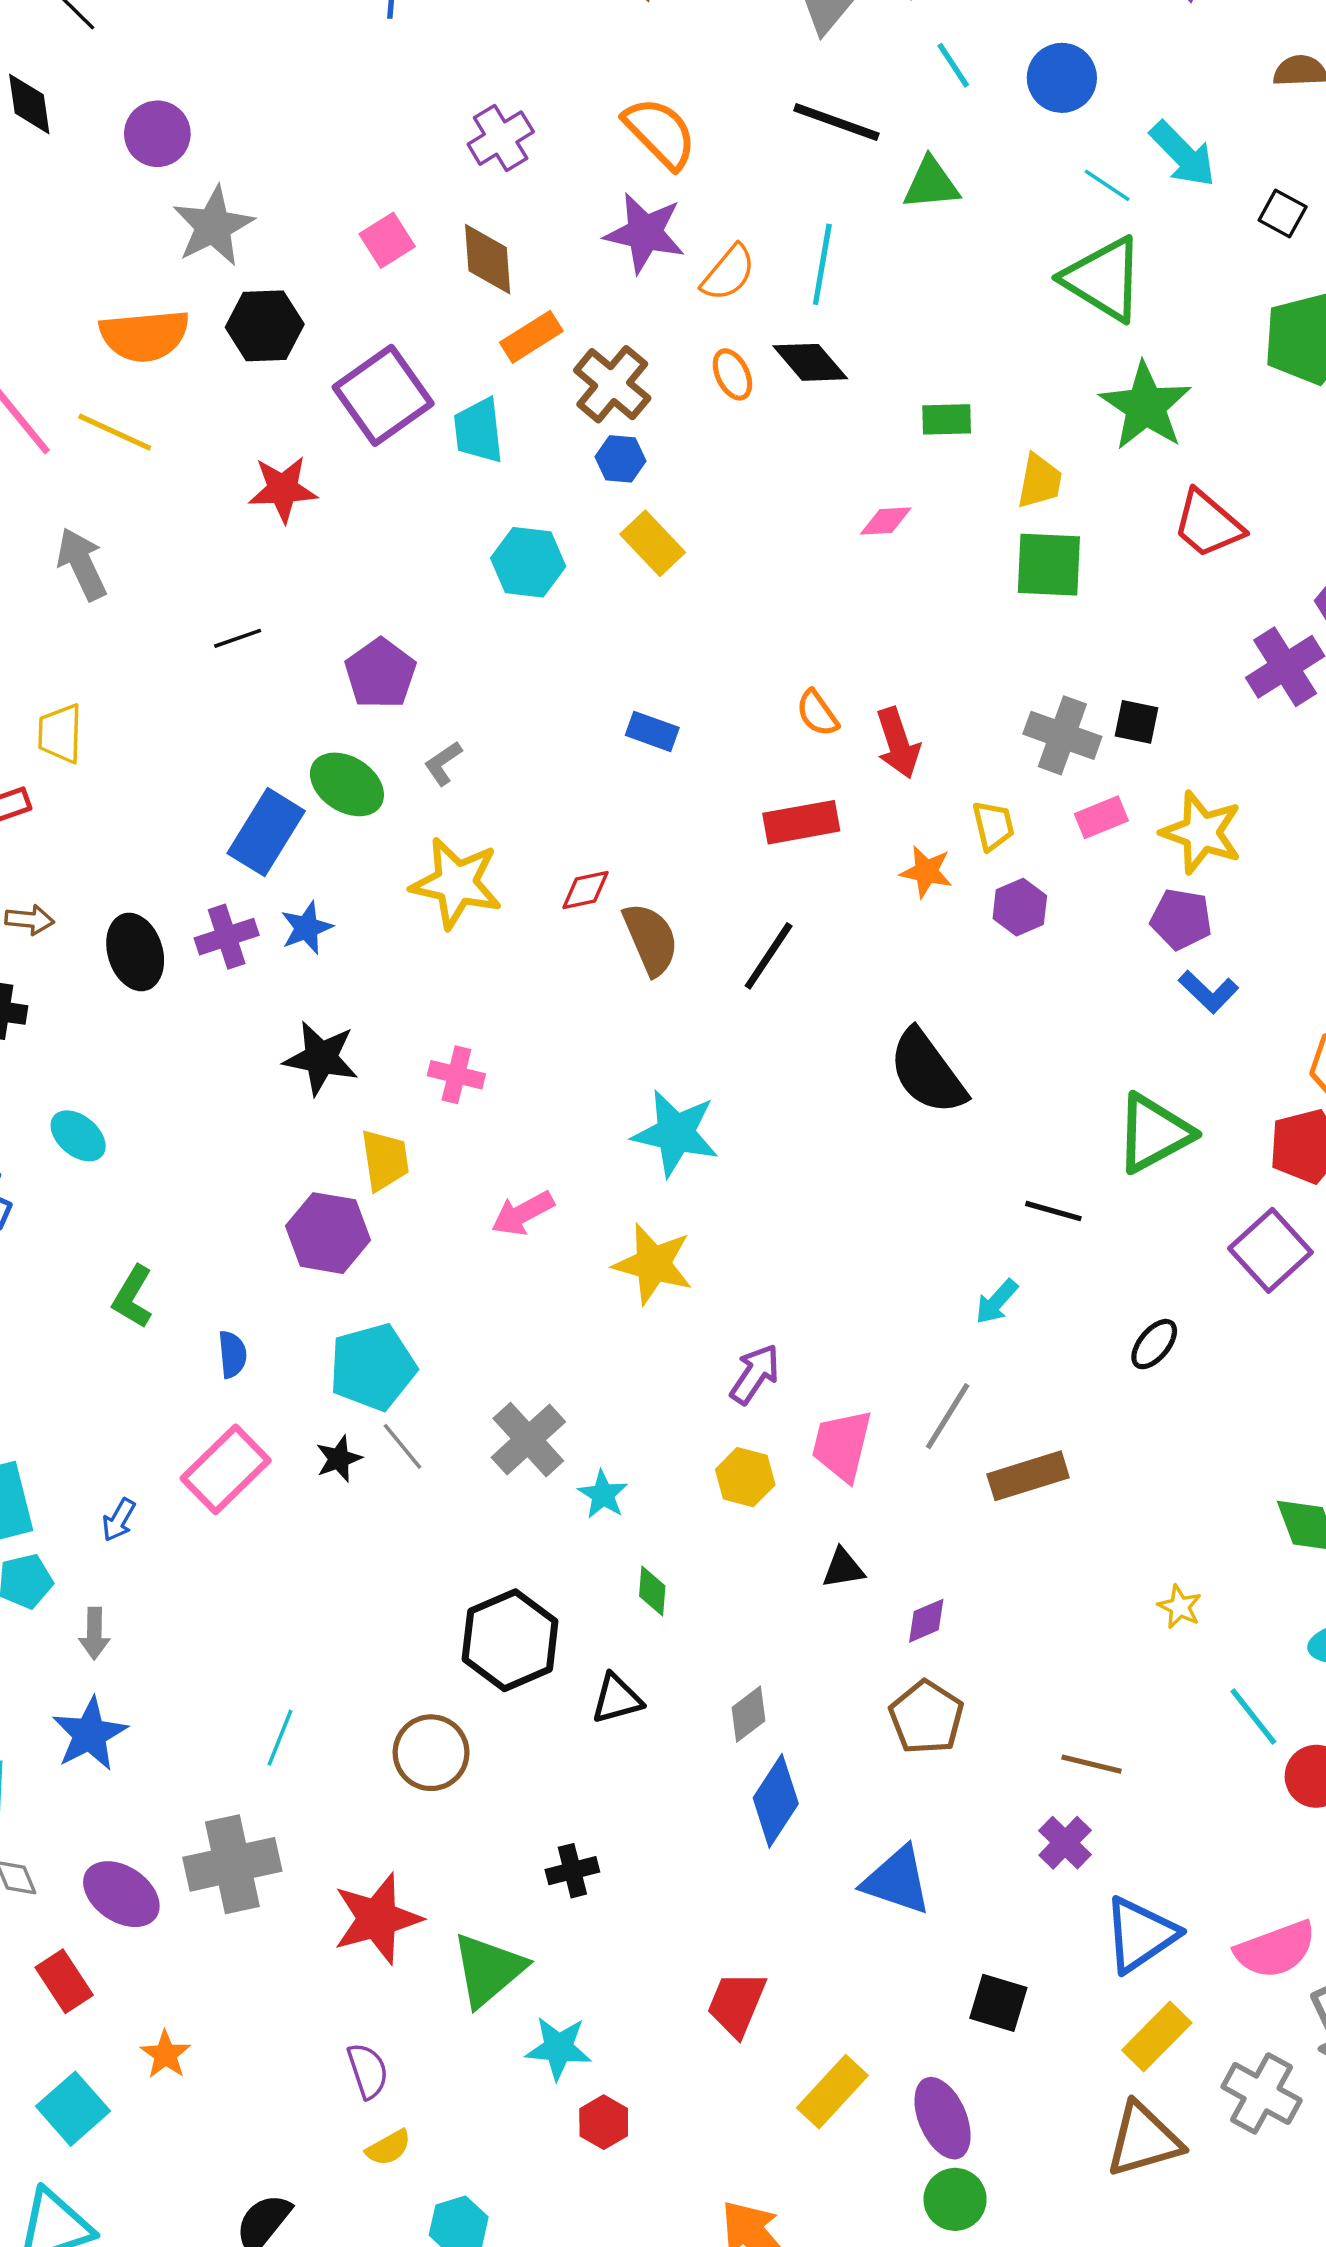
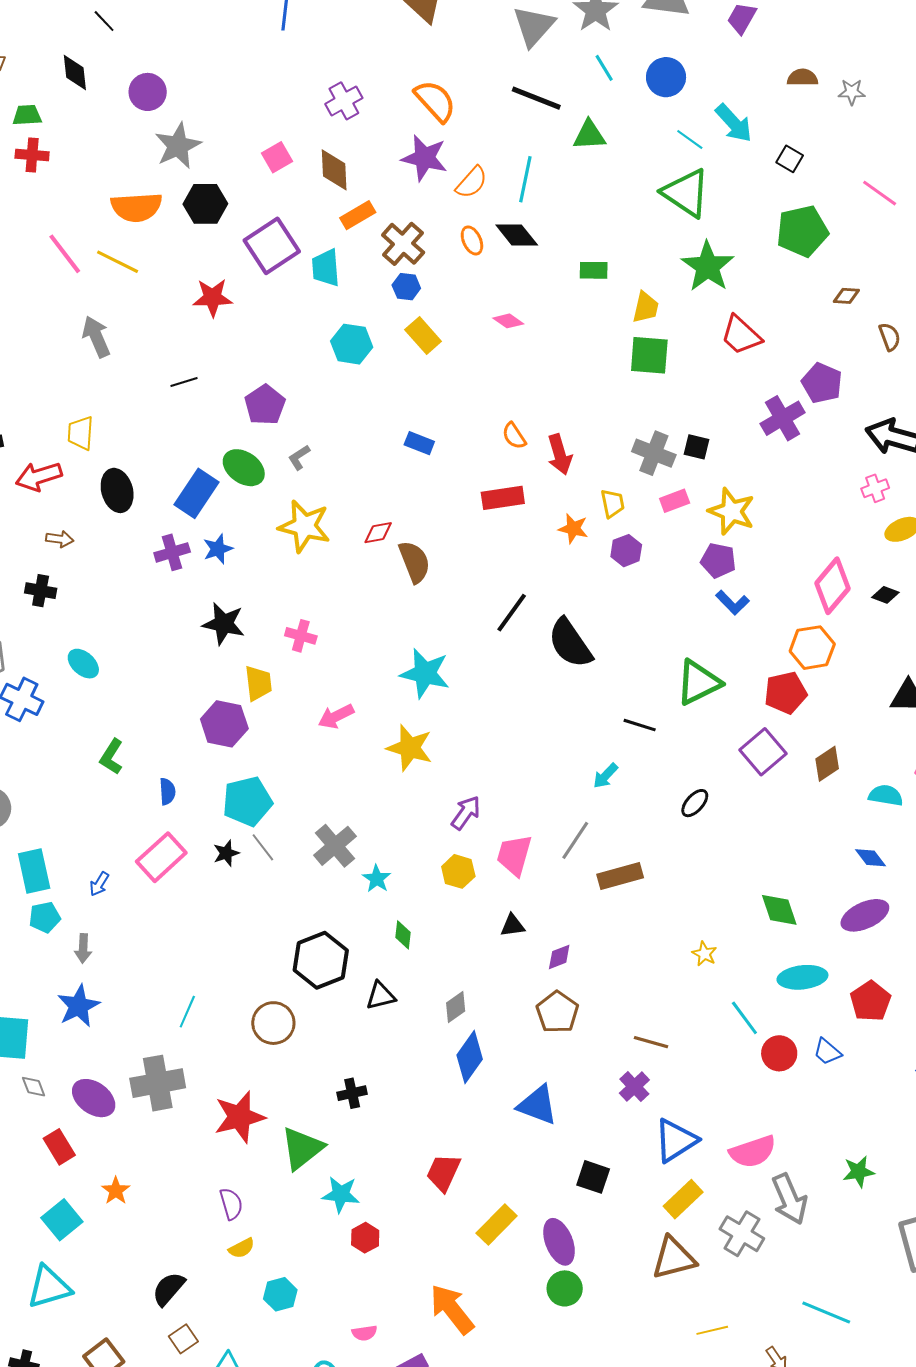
pink diamond: (886, 521) -> (508, 321), moved, turned 36
black ellipse: (135, 952) -> (117, 490), moved
black line: (769, 956) -> (512, 613), moved

